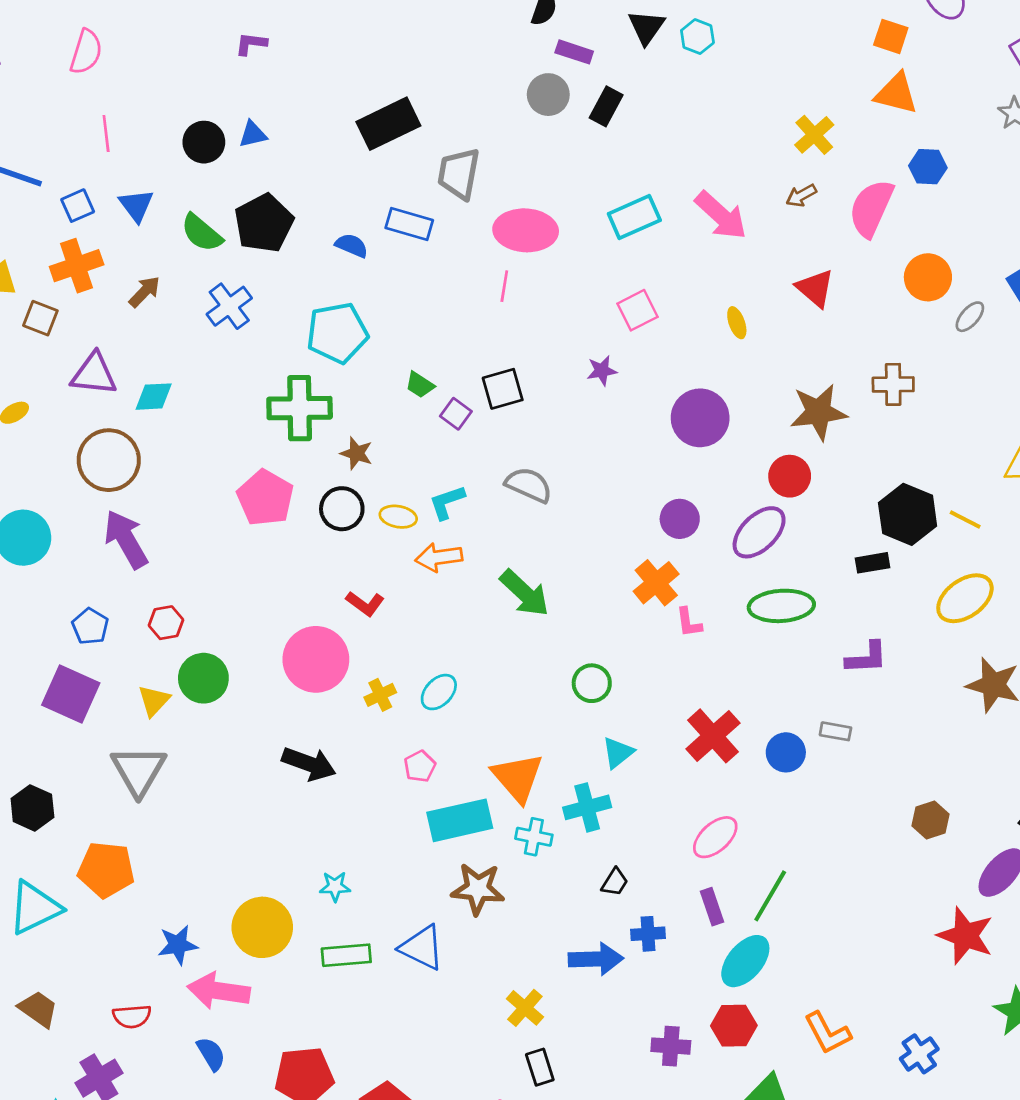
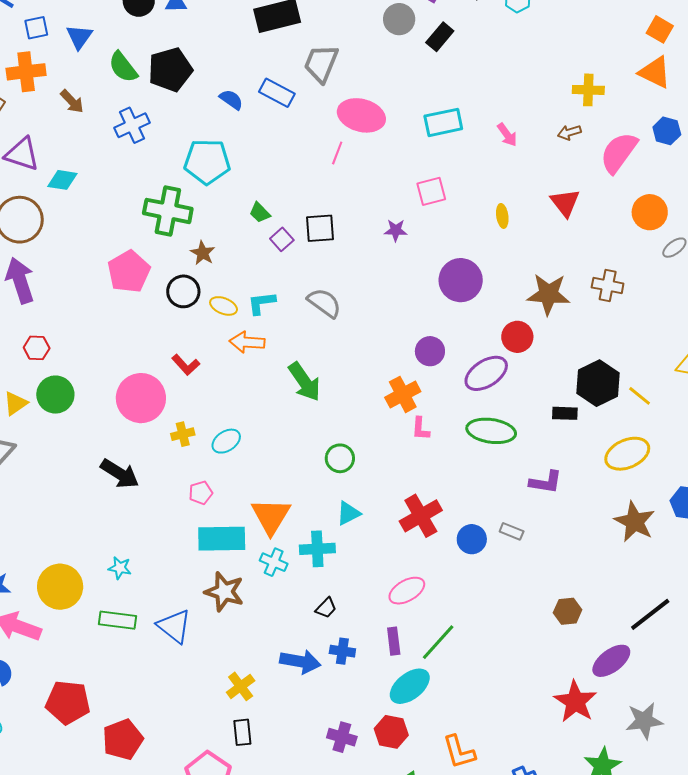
yellow cross: (814, 135) -> (588, 90), turned 32
pink arrow: (721, 215) -> (507, 135), size x0.6
brown arrow: (144, 292) -> (72, 101), turned 80

